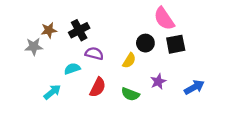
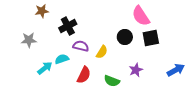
brown star: (49, 30) -> (42, 11), moved
yellow semicircle: (129, 60) -> (102, 52), moved
blue arrow: (194, 87) -> (176, 70), moved
cyan arrow: (52, 92) -> (45, 68), moved

